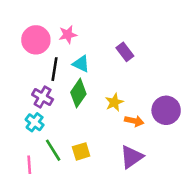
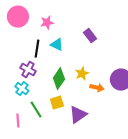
pink circle: (36, 40) -> (18, 17), moved
green diamond: (78, 93) -> (59, 79), moved
yellow square: (81, 151) -> (57, 103), moved
purple triangle: (132, 157) -> (78, 115), moved

